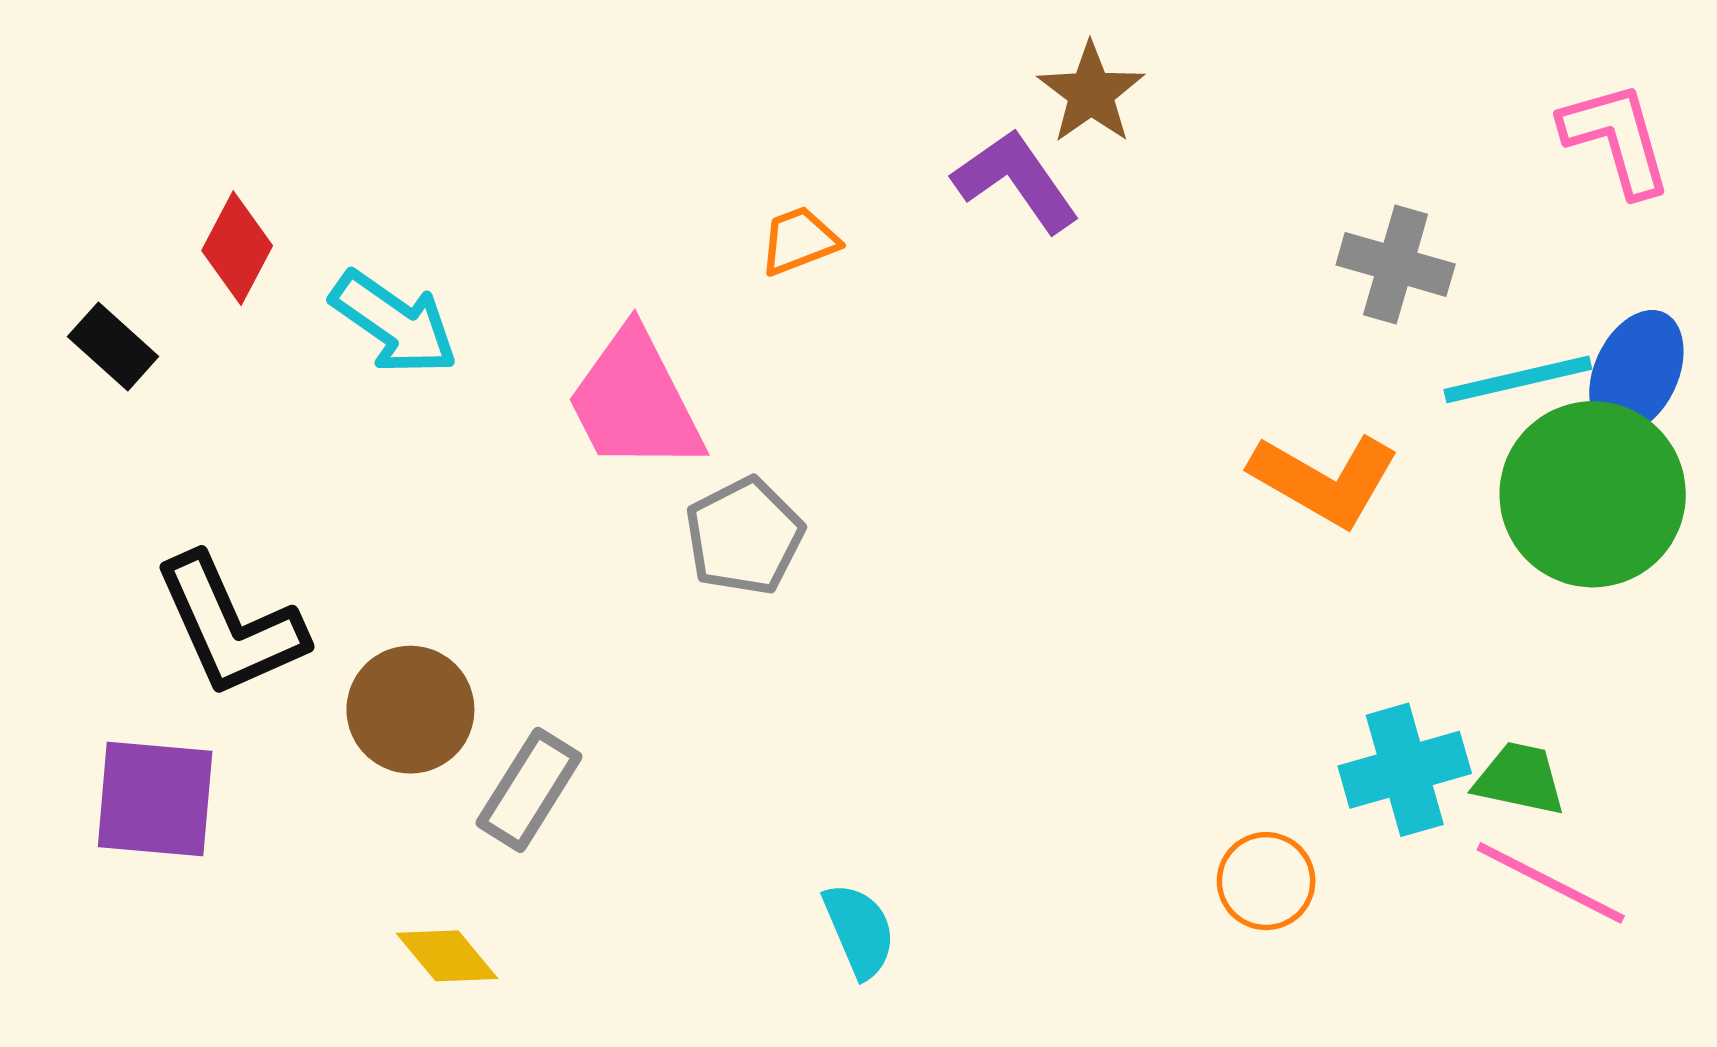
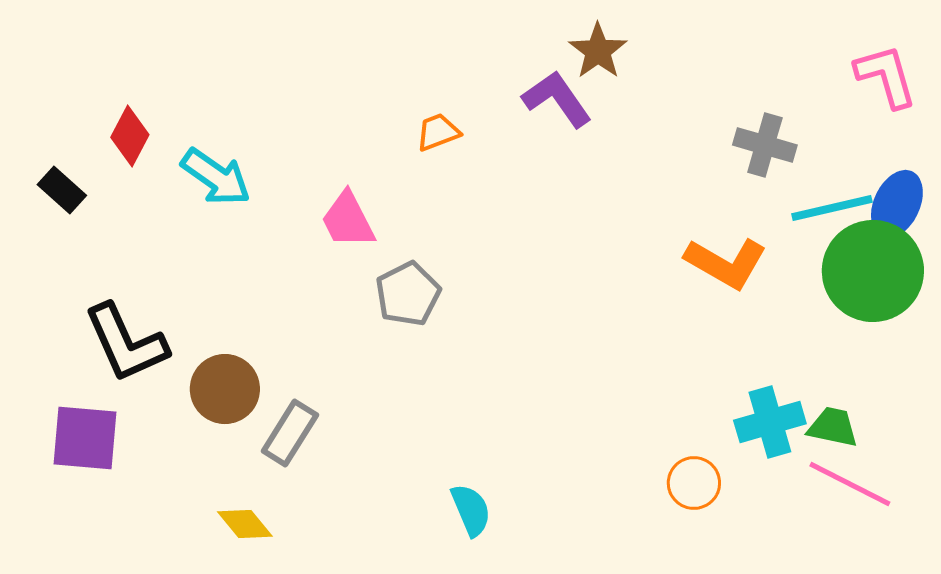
pink trapezoid: (635, 401) -> (348, 220), size x0.7

